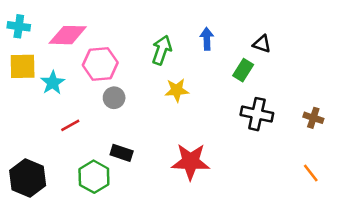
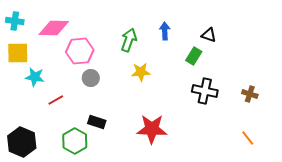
cyan star: (53, 83) -> (35, 77), moved, turned -30

